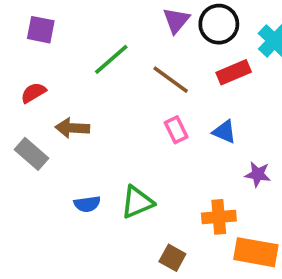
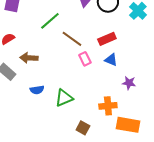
red rectangle: (234, 72) -> (107, 39), moved
brown line: (171, 80) -> (72, 39), moved
blue semicircle: (87, 204) -> (37, 90), moved

